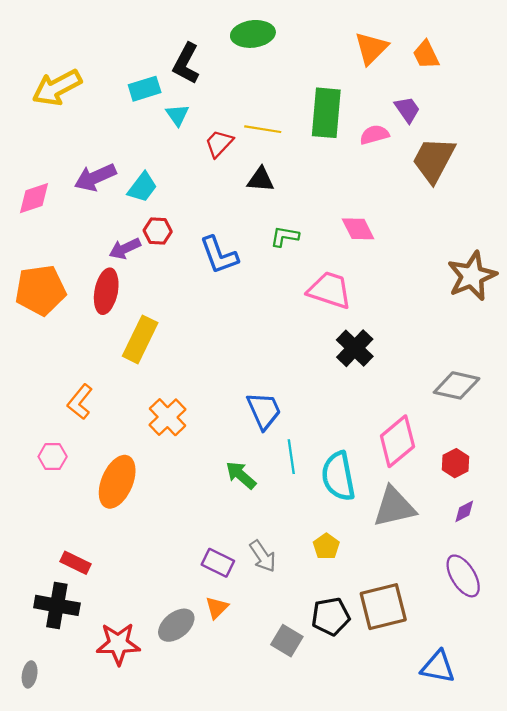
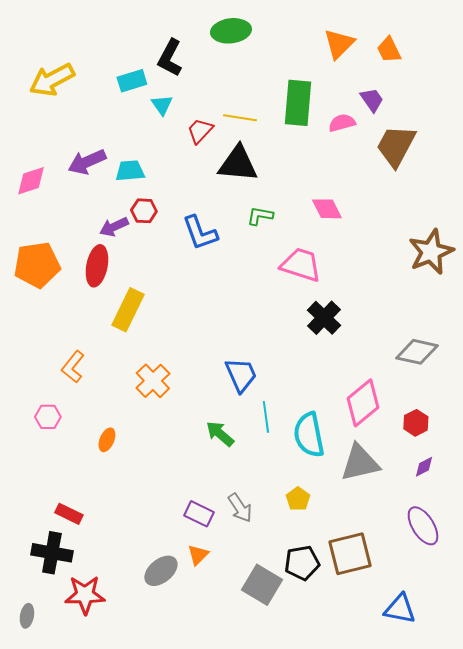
black triangle: (261, 180) -> (238, 164), size x1.6
cyan trapezoid: (142, 187) -> (130, 171), turned -132
orange ellipse: (117, 482) -> (107, 440), size x0.5
gray square: (287, 641) -> (262, 585), size x1.4
red star: (118, 644) -> (85, 595), moved

